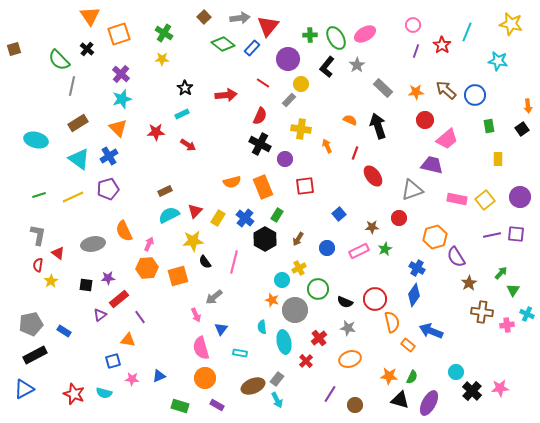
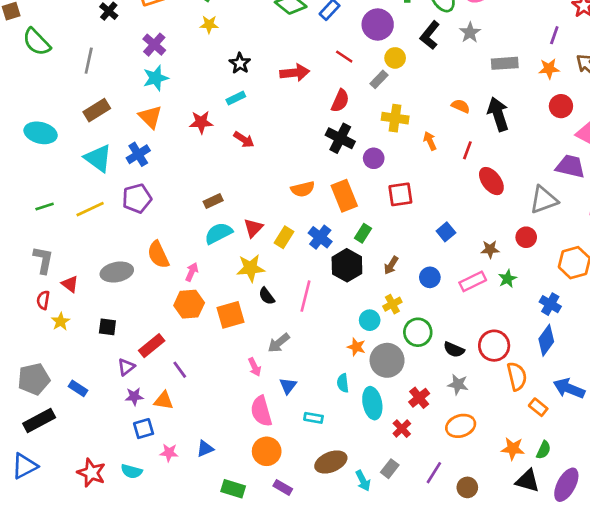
purple line: (416, 51) -> (554, 35), moved
green semicircle: (59, 60) -> (37, 42), moved
gray rectangle: (383, 88) -> (505, 63), turned -48
purple star: (108, 278) -> (134, 396), moved
gray rectangle: (277, 379) -> (390, 469), moved

